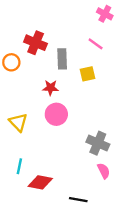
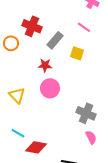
gray rectangle: (62, 59) -> (55, 40), turned 42
yellow square: (87, 74) -> (77, 53), turned 32
cyan line: (19, 166) -> (18, 133), turned -72

